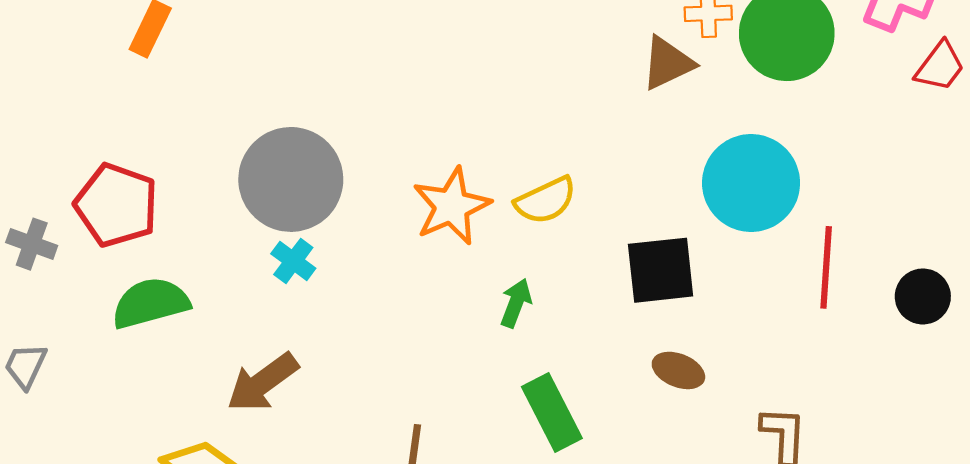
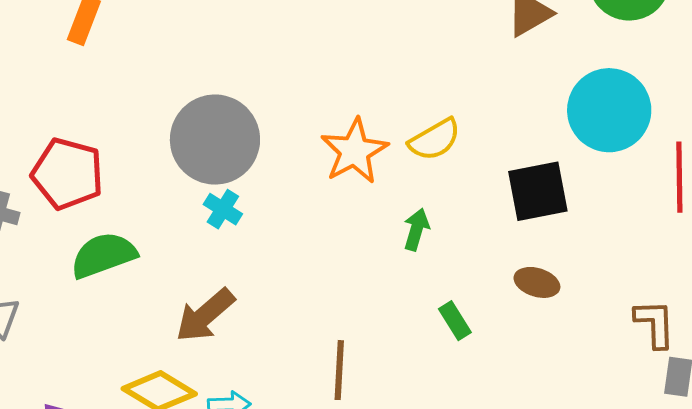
brown ellipse: (678, 370) -> (537, 282), moved
green rectangle: (552, 412) -> (455, 321), size x0.6

